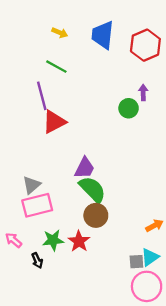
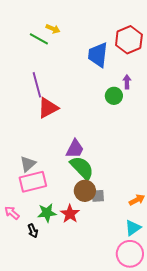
blue trapezoid: (103, 35) -> (98, 55), moved
green line: (56, 67) -> (39, 39), moved
gray square: (136, 262) -> (98, 196), moved

